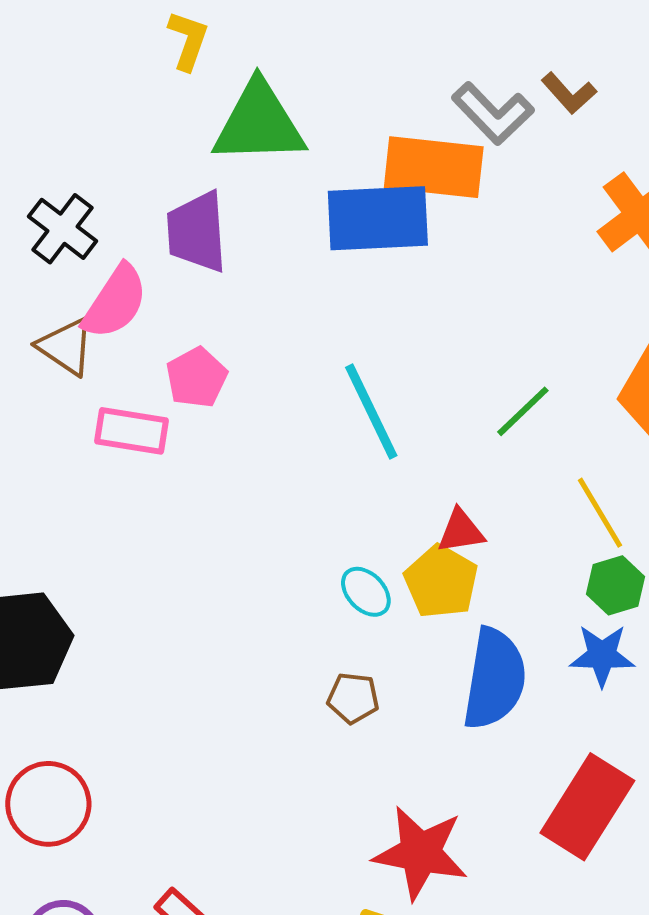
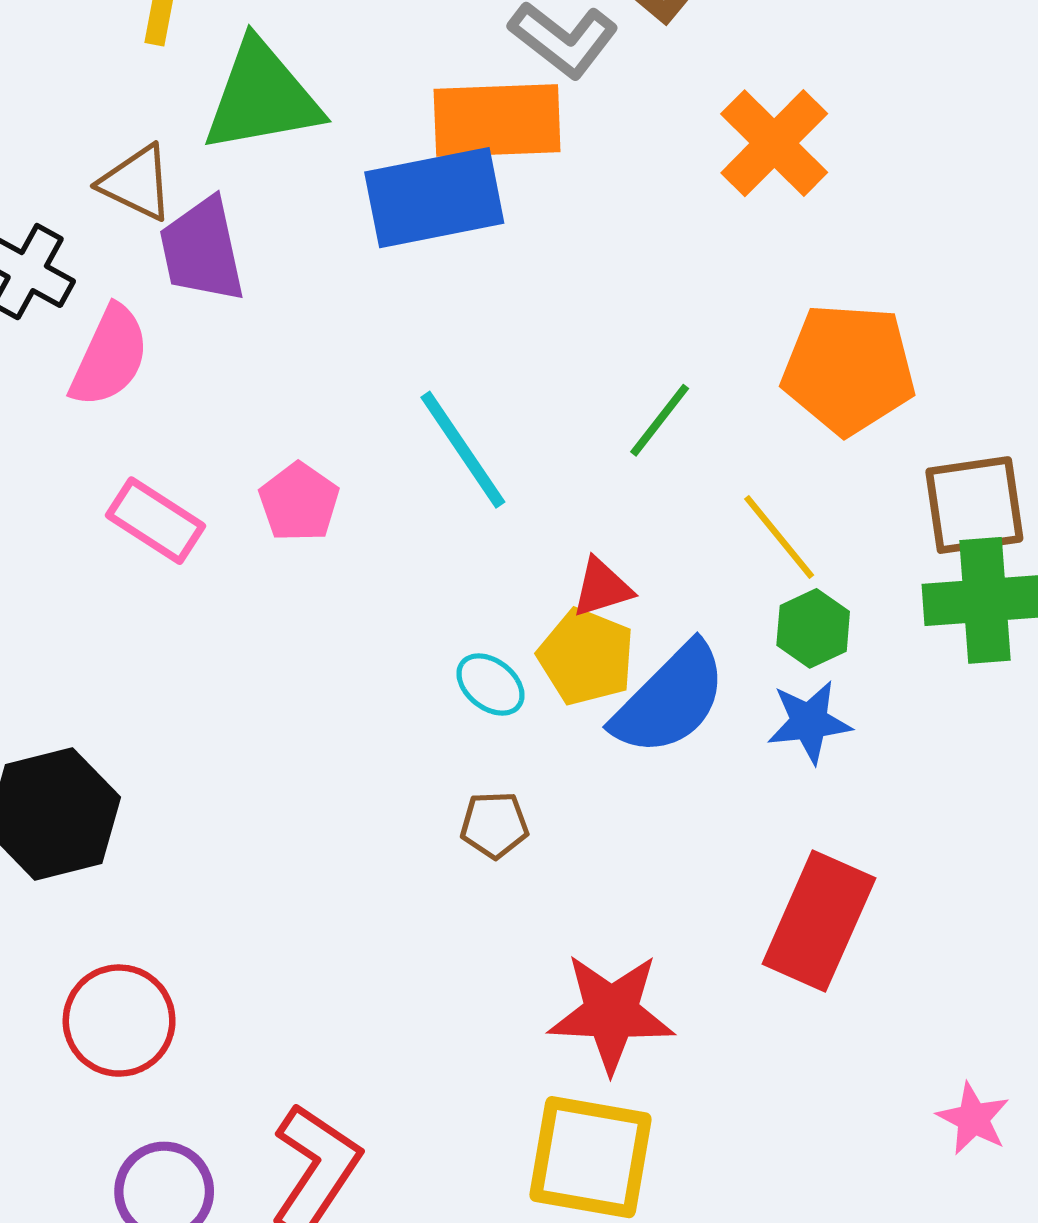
brown triangle: (66, 347) -> (137, 183), moved
pink pentagon: (197, 378) -> (299, 502), moved
pink rectangle: (131, 431) -> (156, 521), turned 32
blue semicircle: (495, 679) -> (670, 699), moved, turned 44

